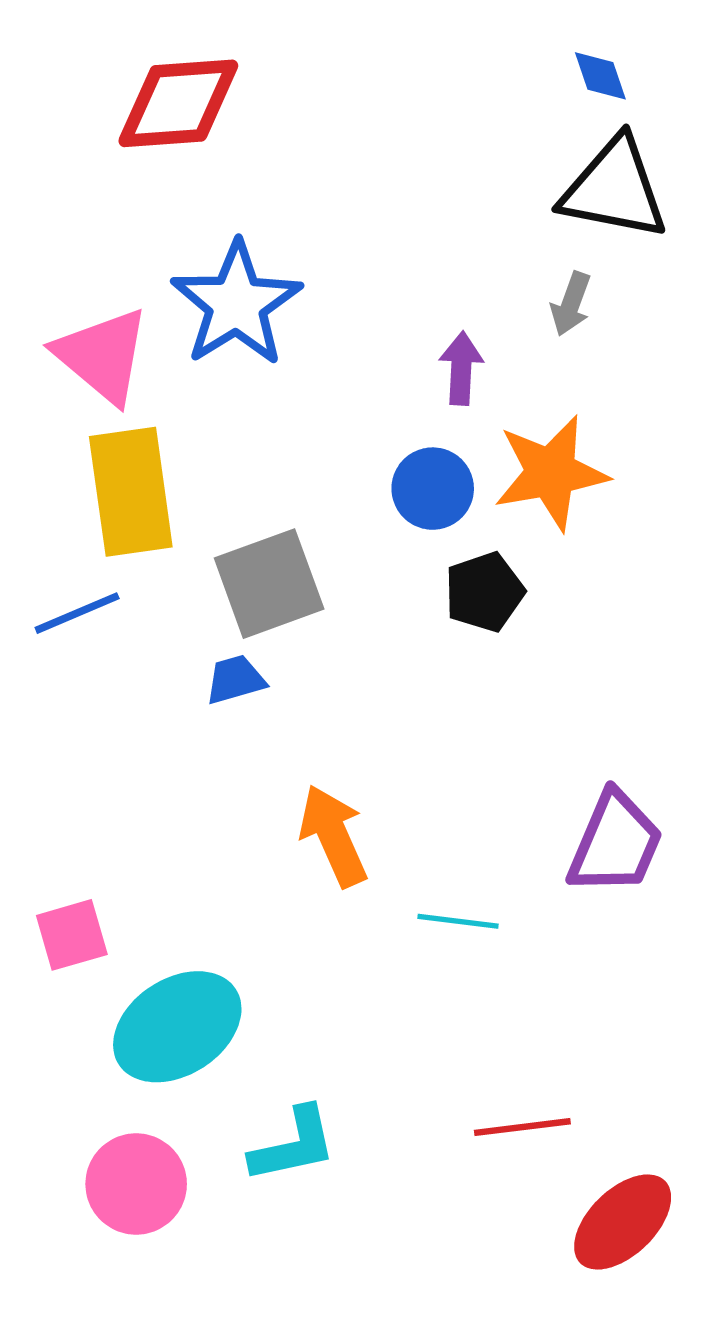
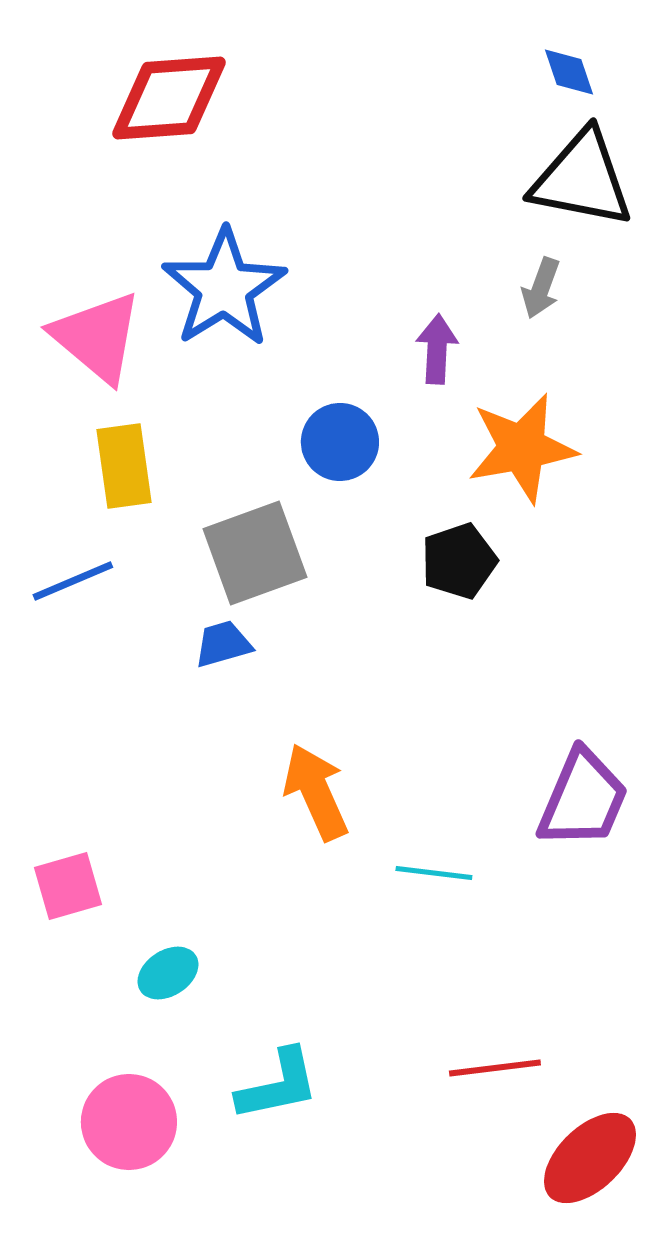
blue circle: (433, 489) -> (340, 442), moved
yellow rectangle: (131, 492) -> (124, 466), size x0.7
cyan ellipse: (177, 1027) -> (168, 973), size x0.5

